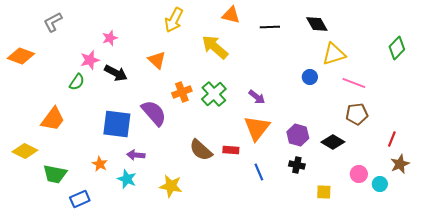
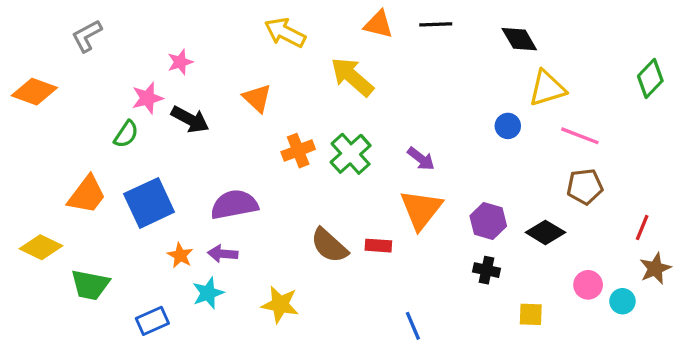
yellow arrow: (174, 20) -> (285, 33), turned 90
black line: (270, 27) -> (436, 24), moved
purple semicircle: (154, 113) -> (234, 205), moved, turned -60
blue square: (117, 124) -> (149, 203), moved, turned -32
orange star: (100, 164) -> (180, 255), moved
blue line: (259, 172) -> (413, 326), moved
cyan star: (127, 179) -> (208, 293), turned 30
blue rectangle: (80, 199) -> (152, 321), moved

